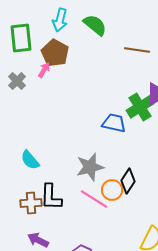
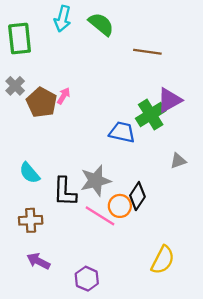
brown pentagon: (55, 53) -> (42, 102), moved
pink arrow: (44, 70) -> (64, 96), moved
black L-shape: (51, 197) -> (65, 192), moved

